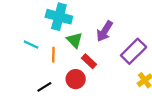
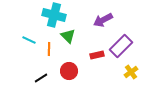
purple arrow: (105, 31) -> (103, 20), moved, turned 30
red rectangle: (89, 61) -> (97, 55), moved, turned -56

